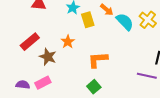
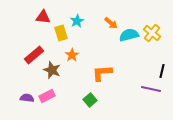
yellow rectangle: (88, 20) -> (61, 33), moved
cyan semicircle: (125, 22) -> (129, 35), turned -60
green square: (94, 87) -> (90, 100), moved

